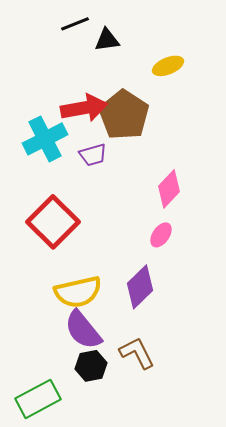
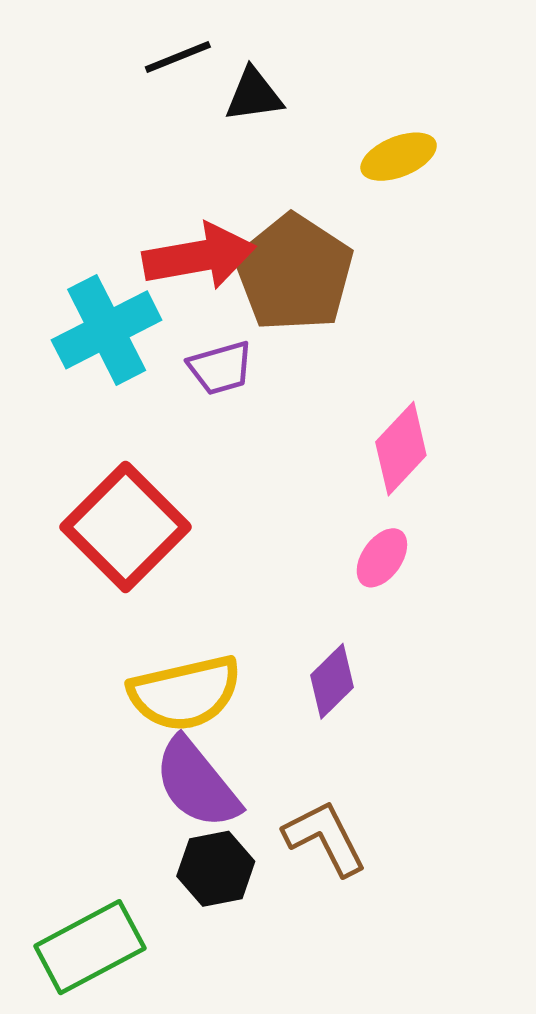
purple diamond: (140, 287) -> (332, 681), size x0.7

